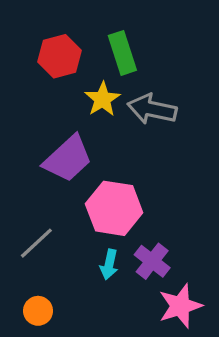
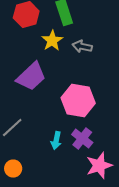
gray arrow: (152, 109) -> (82, 46), size x0.7
pink hexagon: (114, 208) -> (78, 100), moved

